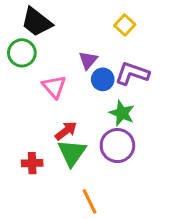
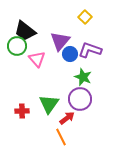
black trapezoid: (37, 22) -> (25, 31), moved
green circle: (22, 53) -> (17, 46), moved
purple triangle: (88, 60) -> (60, 41), size x1.5
red arrow: (66, 131) -> (67, 118), moved

